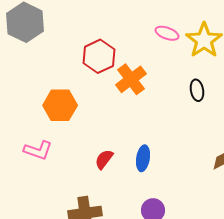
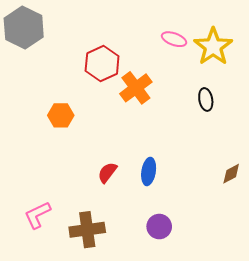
orange hexagon: (60, 105) -> (61, 115), size x0.7
pink L-shape: (38, 150) -> (37, 215), moved, turned 136

